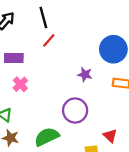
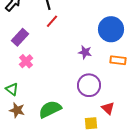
purple rectangle: (14, 58) -> (20, 37), turned -48
purple circle: (75, 111) -> (89, 85), moved

